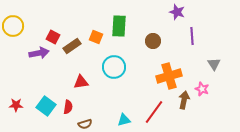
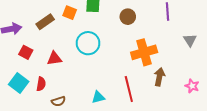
red square: (53, 37) -> (26, 52), moved
pink star: (202, 89) -> (192, 86), moved
red line: (154, 112) -> (129, 89), turned -50

